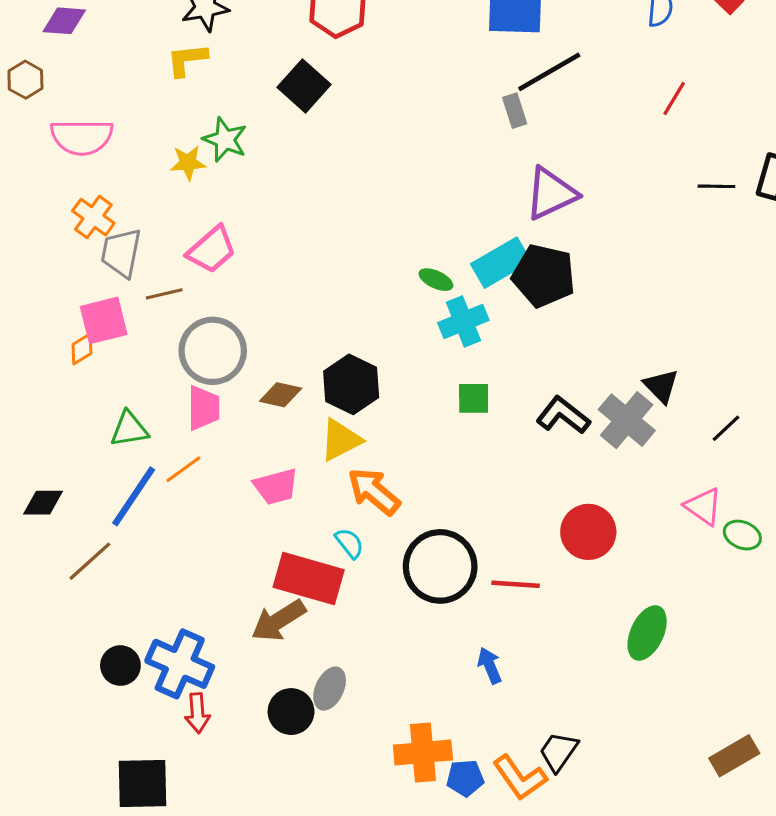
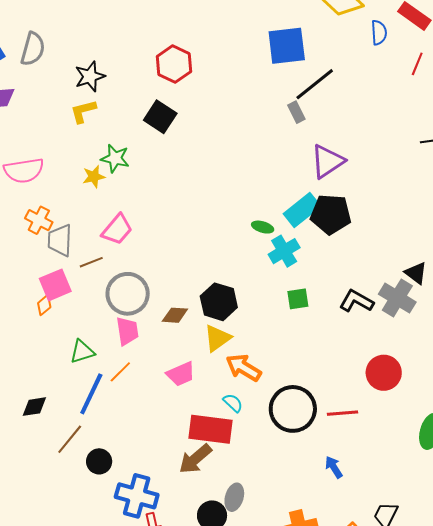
red line: (674, 98) -> (417, 64), moved
black circle: (120, 666) -> (99, 461), moved

